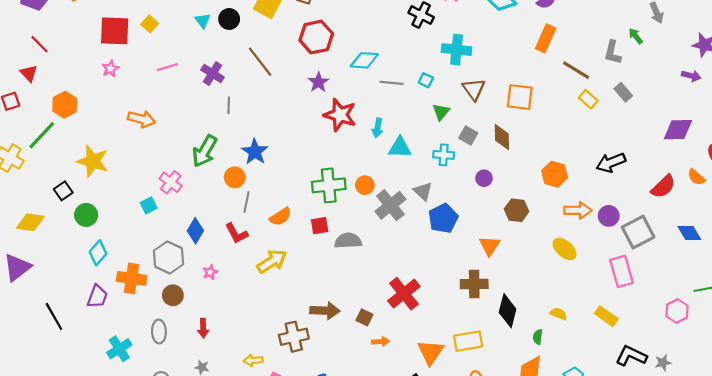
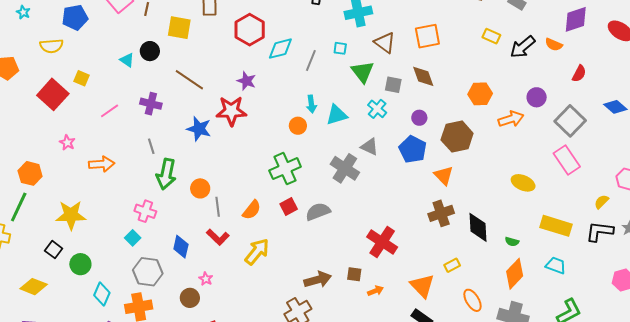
red square: (115, 31) -> (53, 94), turned -32
red hexagon: (316, 37) -> (250, 30), moved
pink star: (110, 69) -> (67, 143), moved
gray line: (392, 83) -> (311, 61), turned -55
yellow rectangle: (588, 99) -> (491, 36), moved
gray line: (229, 105) -> (151, 146), moved
green triangle: (441, 112) -> (363, 72), size x1.4
red star: (340, 115) -> (231, 111), moved
blue star: (255, 152) -> (199, 129), moved
cyan cross: (444, 155) -> (377, 109), turned -36
black arrow: (611, 163) -> (523, 47), moved
orange semicircle: (696, 177) -> (554, 45), moved
orange circle: (365, 185) -> (298, 126), moved
red semicircle: (663, 187) -> (579, 74), size x0.7
brown hexagon: (517, 210) -> (457, 137), size x1.4
purple circle: (609, 216) -> (537, 97), moved
blue pentagon: (443, 218) -> (413, 149), moved
yellow diamond: (30, 222) -> (34, 287), turned 32
yellow ellipse: (565, 249) -> (523, 183), moved
gray hexagon: (169, 257) -> (148, 272), moved
brown circle: (173, 295) -> (190, 298), moved
yellow semicircle: (559, 314) -> (601, 202), moved, turned -49
yellow rectangle: (606, 316) -> (556, 226), moved, size x1.4
green semicircle: (538, 337) -> (512, 242), turned -64
yellow rectangle: (468, 341) -> (452, 265), size x0.6

